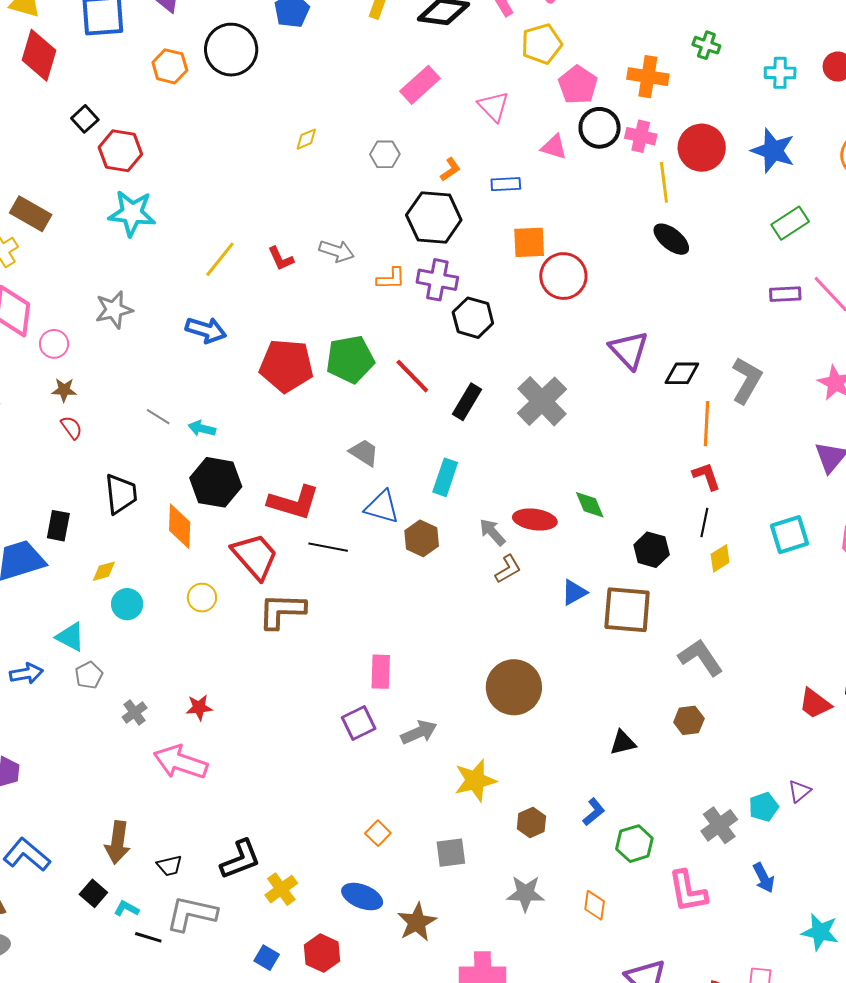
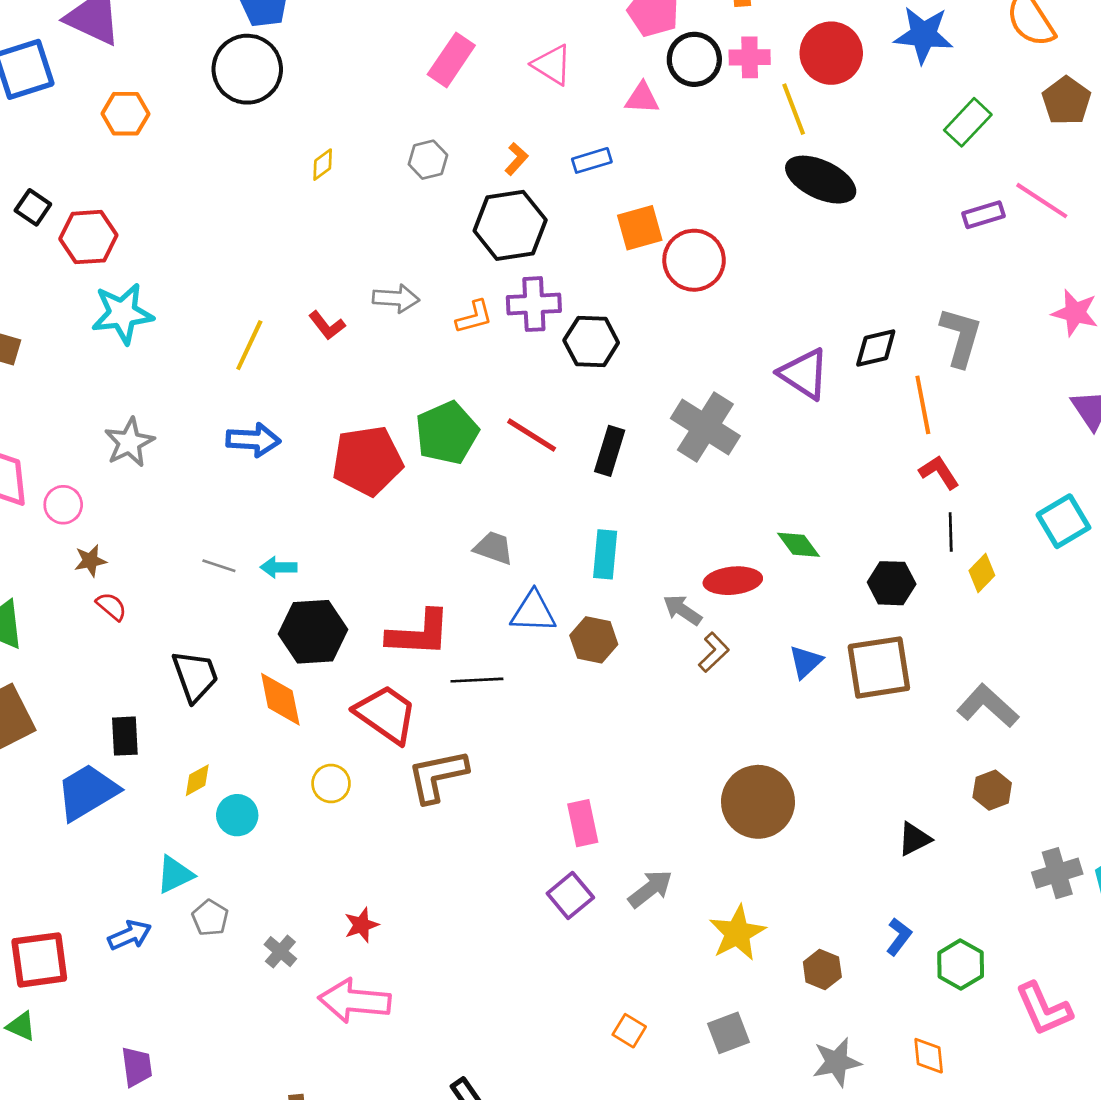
black circle: (231, 50) -> (247, 69), moved
black ellipse: (671, 239) -> (821, 180), size x1.4
purple triangle: (629, 350) -> (804, 374), moved
cyan triangle: (70, 637) -> (175, 875), turned -40
gray cross: (719, 825) -> (1057, 873), moved, turned 33

